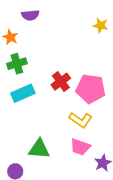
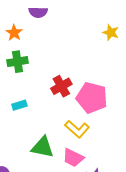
cyan rectangle: (23, 93) -> (19, 105), moved, size x0.6
green triangle: (39, 149) -> (43, 147), moved

